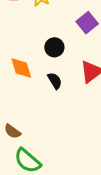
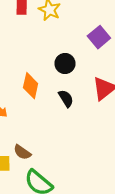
orange diamond: (21, 68) -> (31, 86), turned 30

